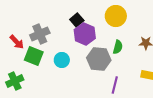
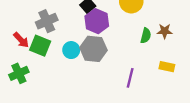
red arrow: (17, 42) -> (21, 40), moved
green semicircle: (118, 47) -> (146, 36), moved
gray hexagon: (99, 59) -> (93, 49), moved

